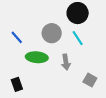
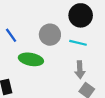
cyan line: (78, 38) -> (78, 43), turned -49
gray arrow: (66, 62) -> (80, 70), moved

